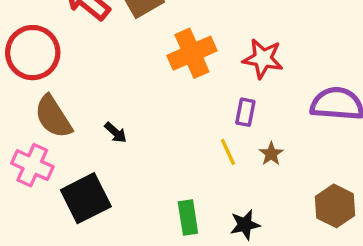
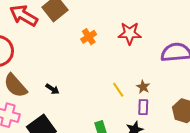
orange cross: (192, 53) -> (89, 37), size x0.6
purple rectangle: (245, 112) -> (143, 107), moved

